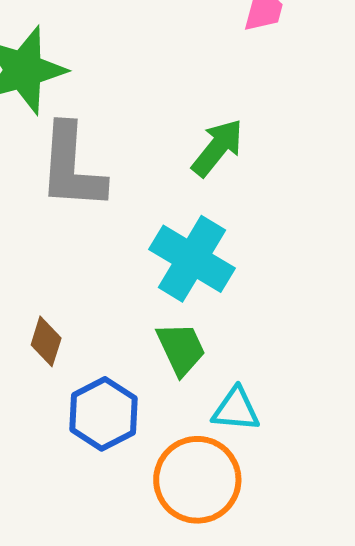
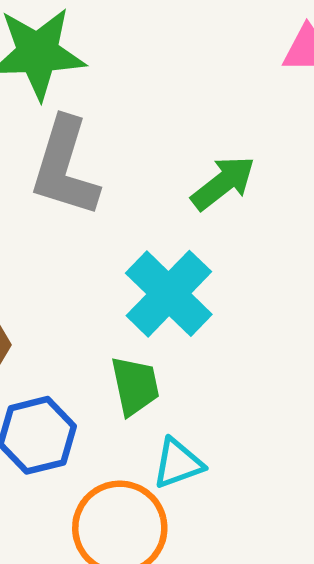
cyan triangle: (236, 409) -> (178, 463), turned -38

